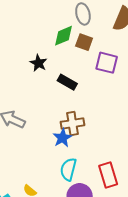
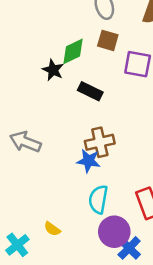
green diamond: (63, 36) -> (73, 51), moved
blue star: (62, 138) -> (89, 161), turned -30

